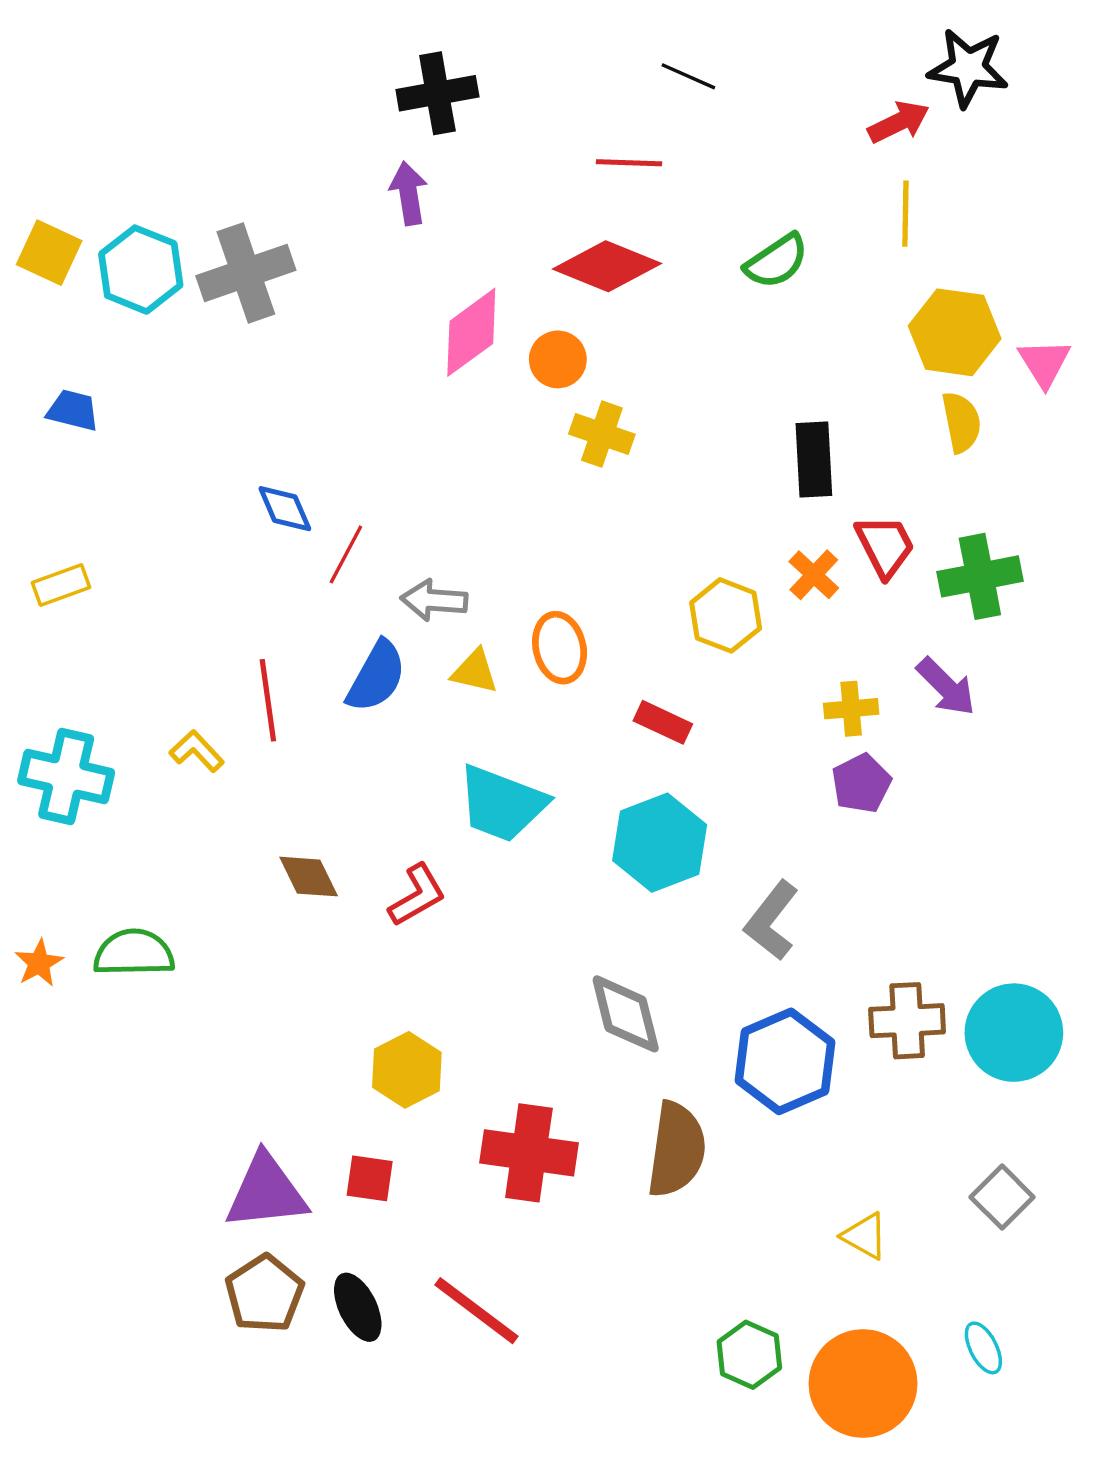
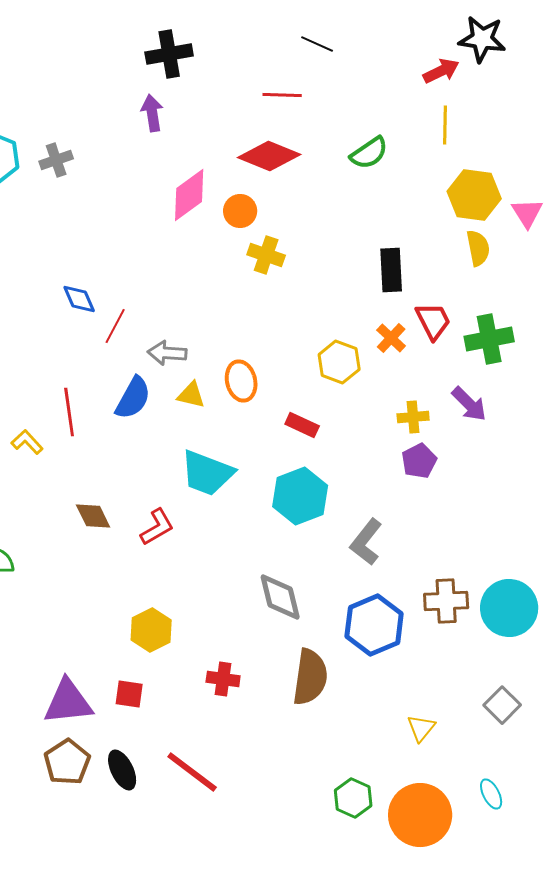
gray cross: (246, 273) -> (56, 160), size x0.6
red cross: (529, 1153) -> (223, 679), size x0.6
yellow triangle: (865, 1236) -> (421, 728), turned 40

